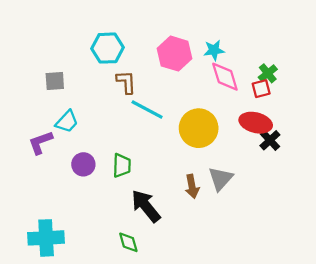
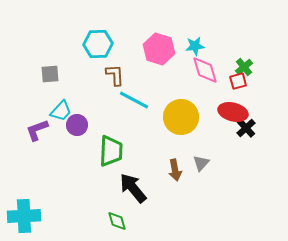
purple circle: (83, 164) -> (77, 125), moved
green trapezoid: (122, 165) -> (111, 151), size x1.4
gray triangle: (221, 179) -> (201, 163), size x0.7
cyan cross: (46, 238) -> (24, 216), moved

